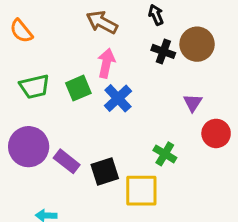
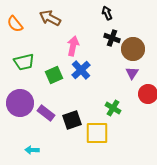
brown arrow: (102, 22) -> (50, 18), moved
brown circle: (197, 44) -> (133, 49), moved
green square: (78, 88) -> (54, 75), moved

